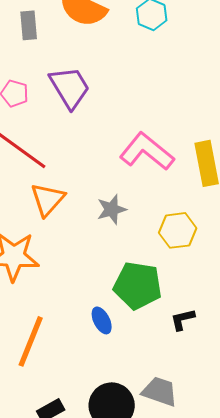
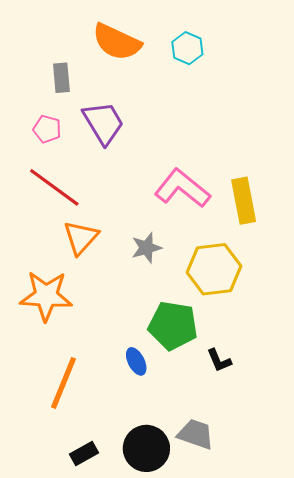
gray rectangle: (29, 25) -> (61, 78), moved
yellow hexagon: (178, 230) -> (214, 269), size x1.4
black L-shape: (183, 319) -> (219, 360), turned -100

